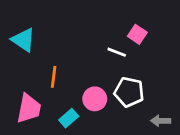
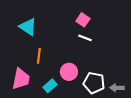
pink square: (137, 34) -> (83, 20), moved
cyan triangle: (23, 40) -> (28, 27), moved
white pentagon: (129, 92) -> (94, 83), moved

